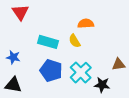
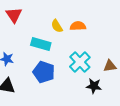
yellow semicircle: (75, 41) -> (57, 26), moved
cyan cross: (81, 73) -> (80, 62), moved

